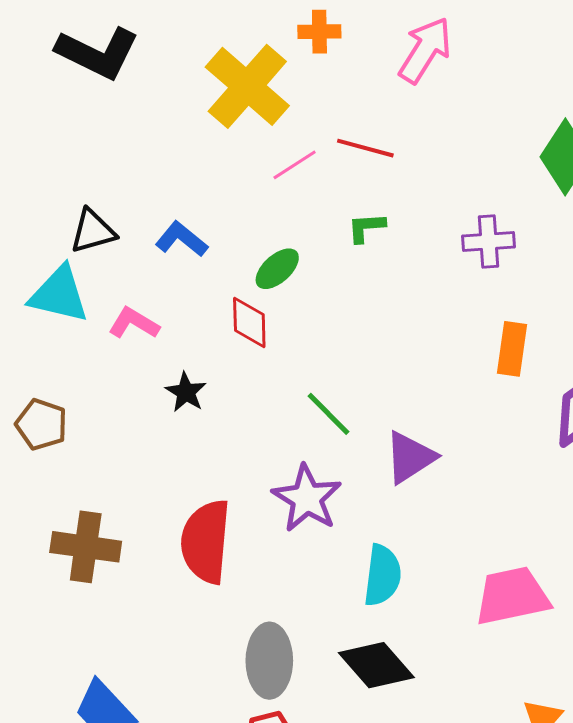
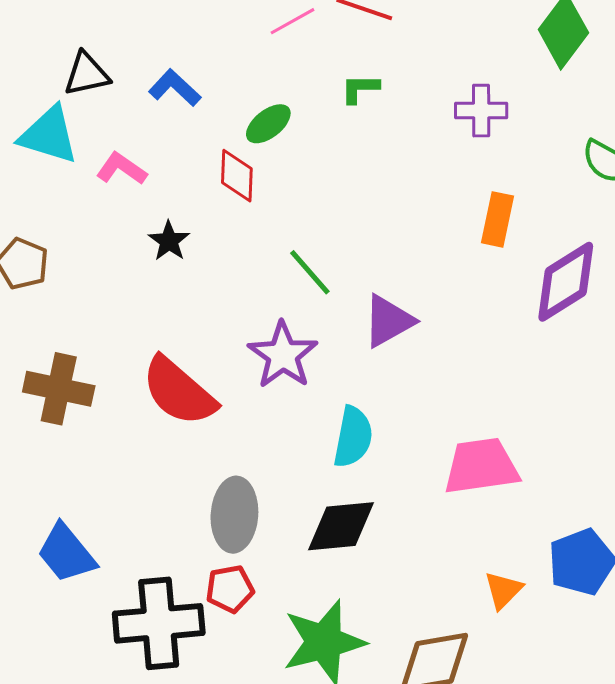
red semicircle: (206, 541) -> (179, 391), turned -58
black diamond: (376, 665) -> (341, 526), turned -58

